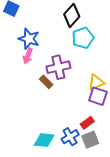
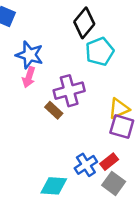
blue cross: (70, 137) -> (86, 165), moved
gray square: (90, 140) -> (114, 183), turned -30

